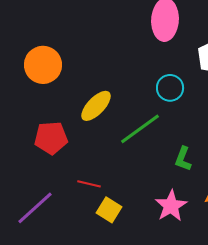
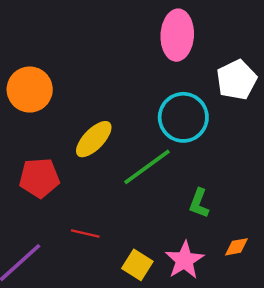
cyan circle: (170, 88) -> (183, 117), size x1.5
yellow square: (109, 210) -> (137, 265), moved

